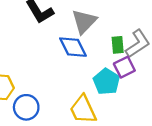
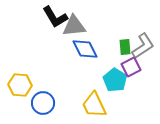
gray triangle: (84, 21) -> (74, 26), moved, turned 40

